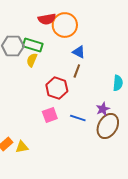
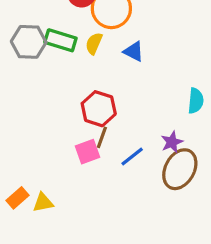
yellow semicircle: (32, 60) -> (94, 43), moved
brown line: (77, 71) -> (102, 137), moved
blue line: (78, 118) -> (132, 156), turned -56

